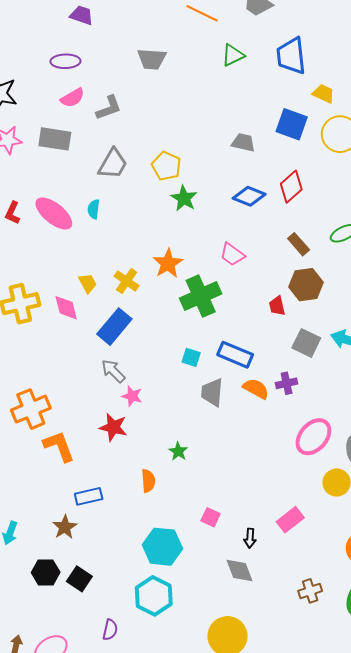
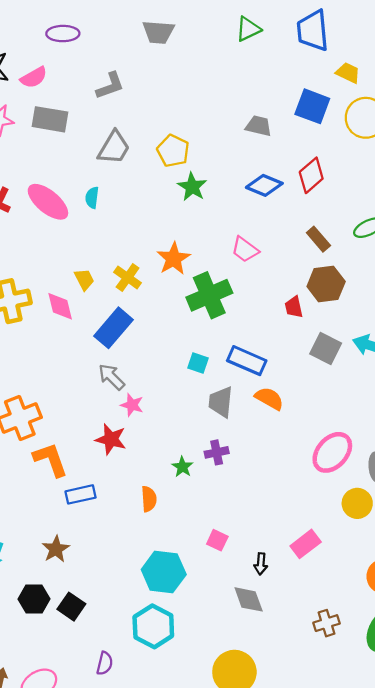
pink semicircle: (72, 98) -> (34, 77), moved
purple cross: (287, 383) -> (217, 452), moved
blue rectangle: (89, 496) -> (81, 494), moved

